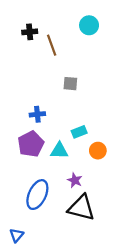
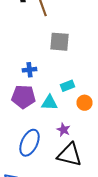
gray square: (70, 84) -> (60, 42), size x1.5
purple pentagon: (31, 144) -> (24, 97), turned 30

